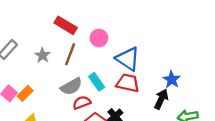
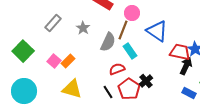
brown line: (70, 54) -> (123, 30), moved
red trapezoid: (128, 83) -> (180, 52), moved
gray semicircle: (71, 86) -> (108, 42), moved, turned -36

